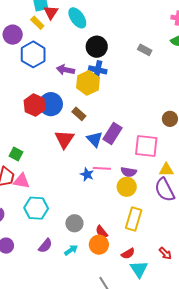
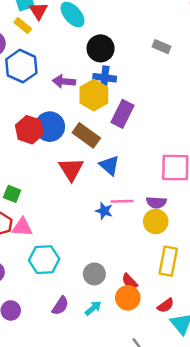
brown rectangle: (79, 114) -> (86, 135), size x1.5
purple rectangle: (113, 133) -> (122, 114), moved

